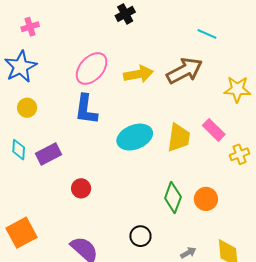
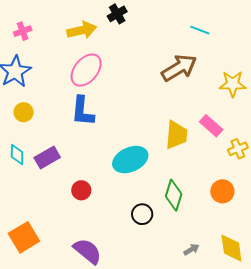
yellow arrow: (138, 74) -> (82, 30), moved
cyan ellipse: (135, 137) -> (130, 160), moved
orange circle: (206, 199) -> (222, 191), moved
black circle: (140, 236) -> (142, 214), moved

